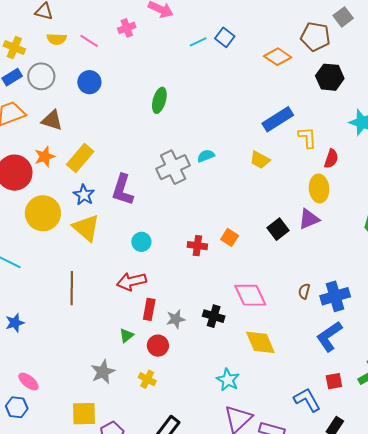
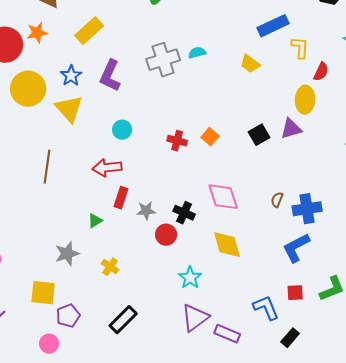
yellow rectangle: (80, 158) -> (89, 31), moved
red circle: (158, 346) -> (166, 235), moved

